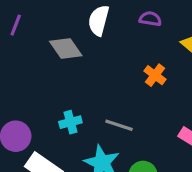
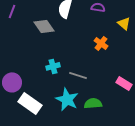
cyan cross: (70, 122) -> (53, 66), moved

